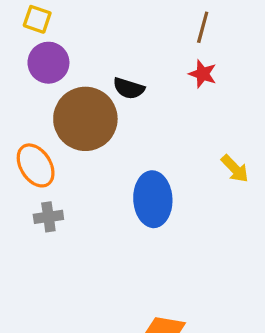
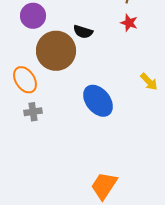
blue ellipse: (153, 199) -> (98, 101), turned -36

